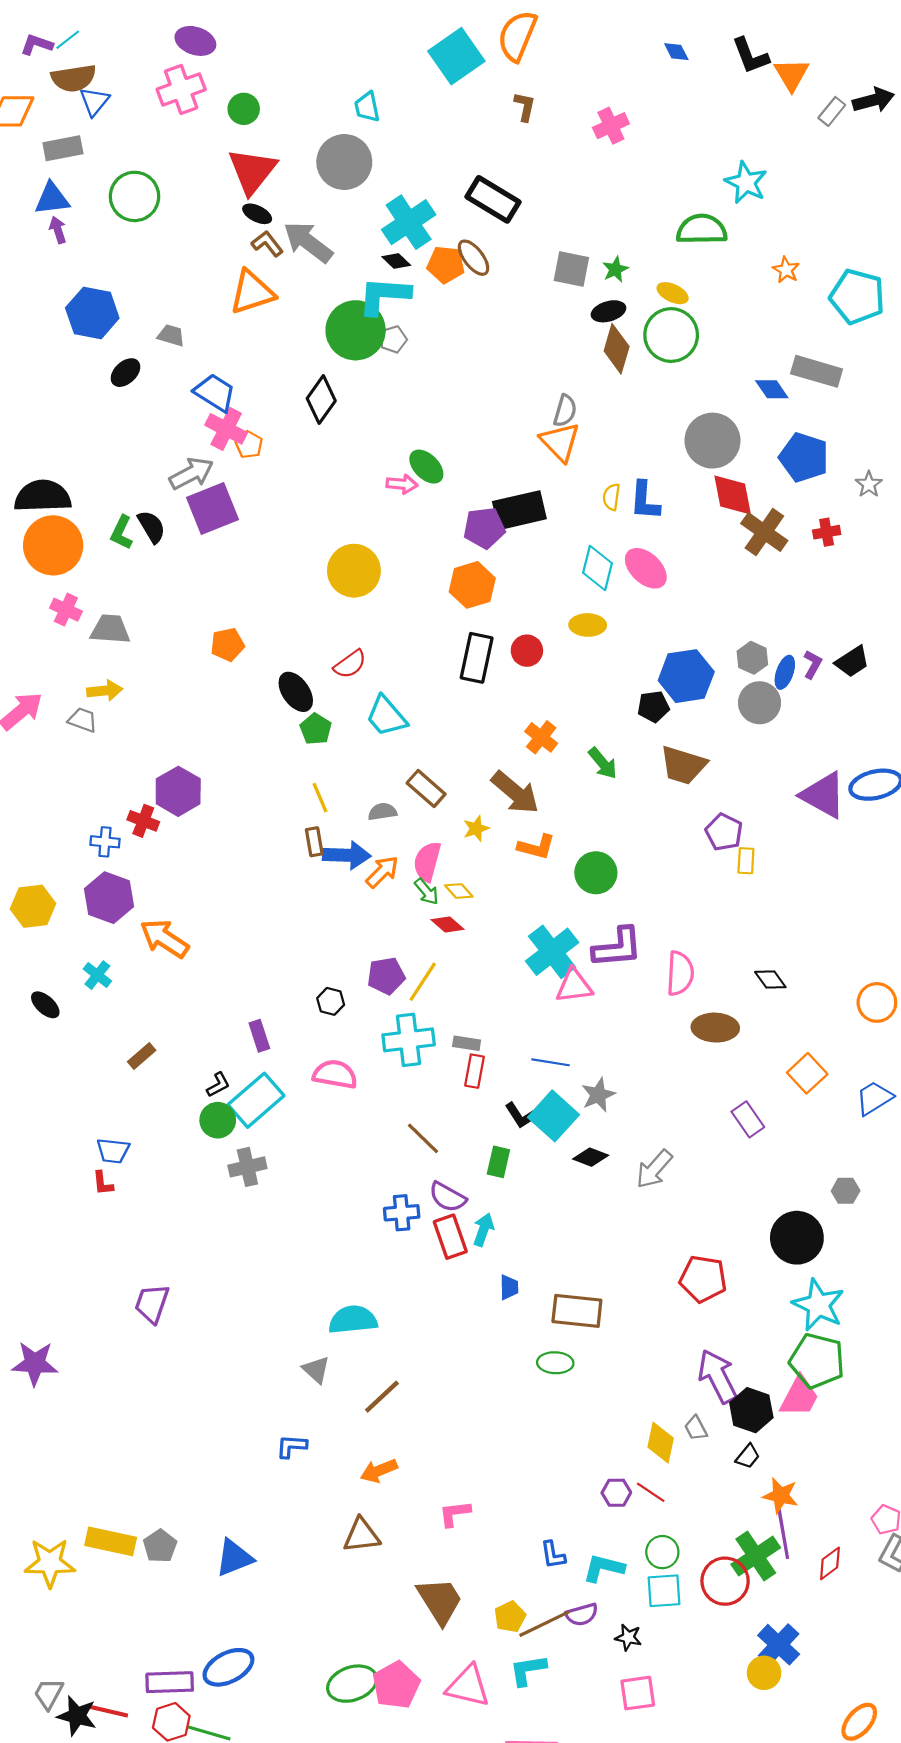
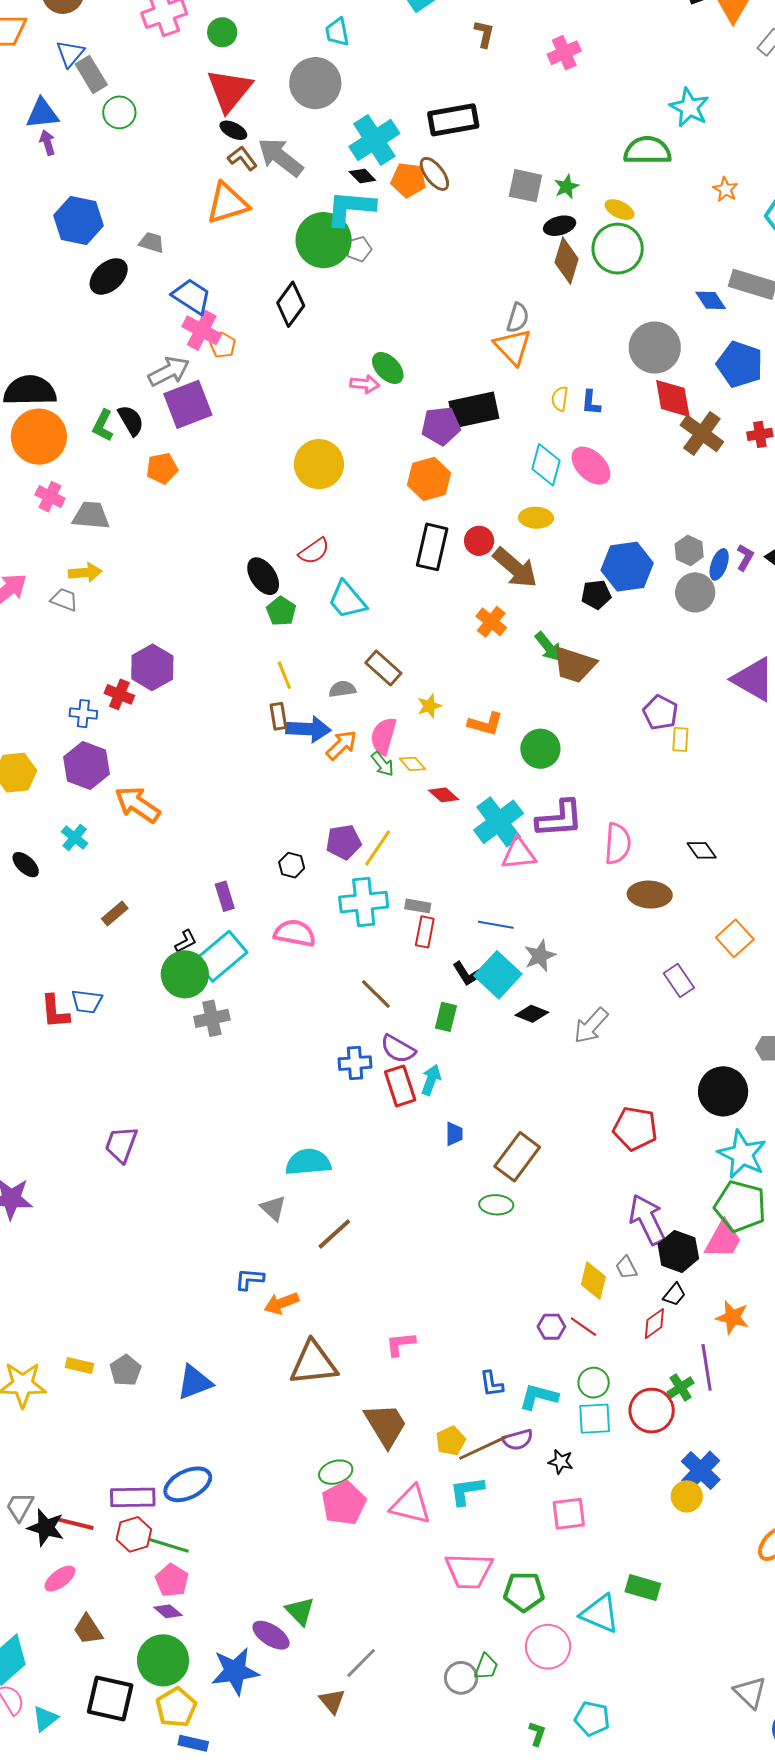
blue triangle: (94, 102) -> (70, 54), moved
gray rectangle: (63, 148) -> (91, 74), moved, turned 69
green circle: (135, 196) -> (119, 112), size x0.7
black rectangle: (493, 199) -> (453, 120), turned -42
black ellipse: (125, 373) -> (109, 276), size x1.4
blue L-shape: (645, 501) -> (591, 403), size x0.7
orange pentagon: (227, 645) -> (162, 468), moved
brown trapezoid: (683, 765) -> (574, 665), moved
brown arrow: (515, 792) -> (515, 568), moved
red diamond: (448, 924) -> (444, 795), moved
green circle: (218, 1120) -> (185, 974), size x1.4
red L-shape: (103, 1183) -> (55, 1012), moved, size x1.5
brown rectangle: (577, 1311) -> (517, 1157), turned -60
orange arrow: (379, 1471) -> (281, 1303), moved
orange star: (781, 1495) -> (732, 1317), moved
brown triangle: (362, 1535) -> (314, 1363), size x1.4
yellow rectangle: (111, 1541) -> (80, 1366), size x0.6
green cross: (756, 1556) -> (681, 1387), size x0.6
red diamond: (830, 1563) -> (654, 1324), moved
green ellipse: (352, 1684) -> (336, 1472), moved, size x0.7

